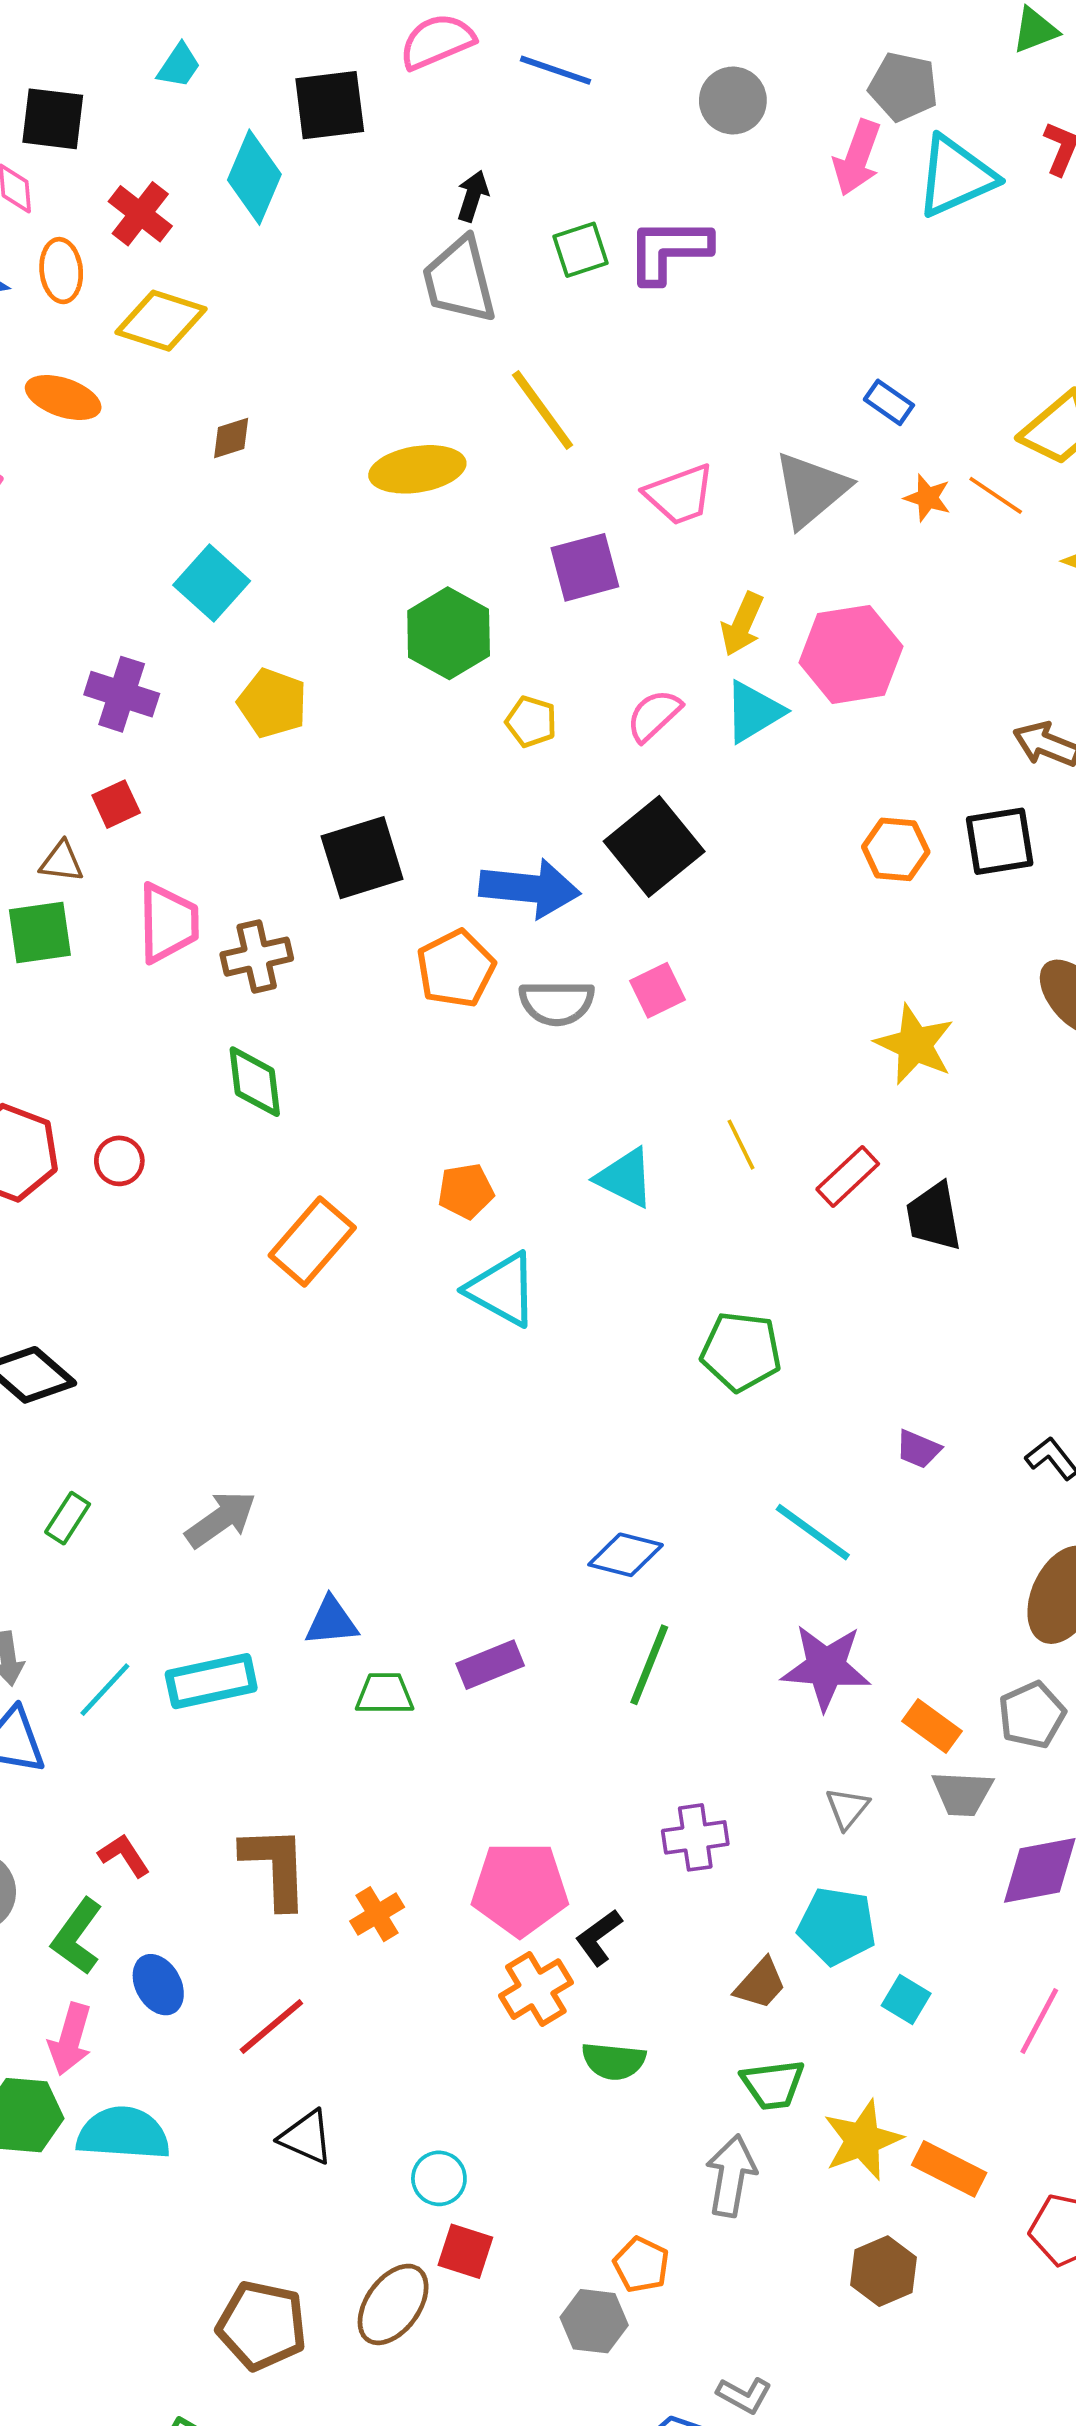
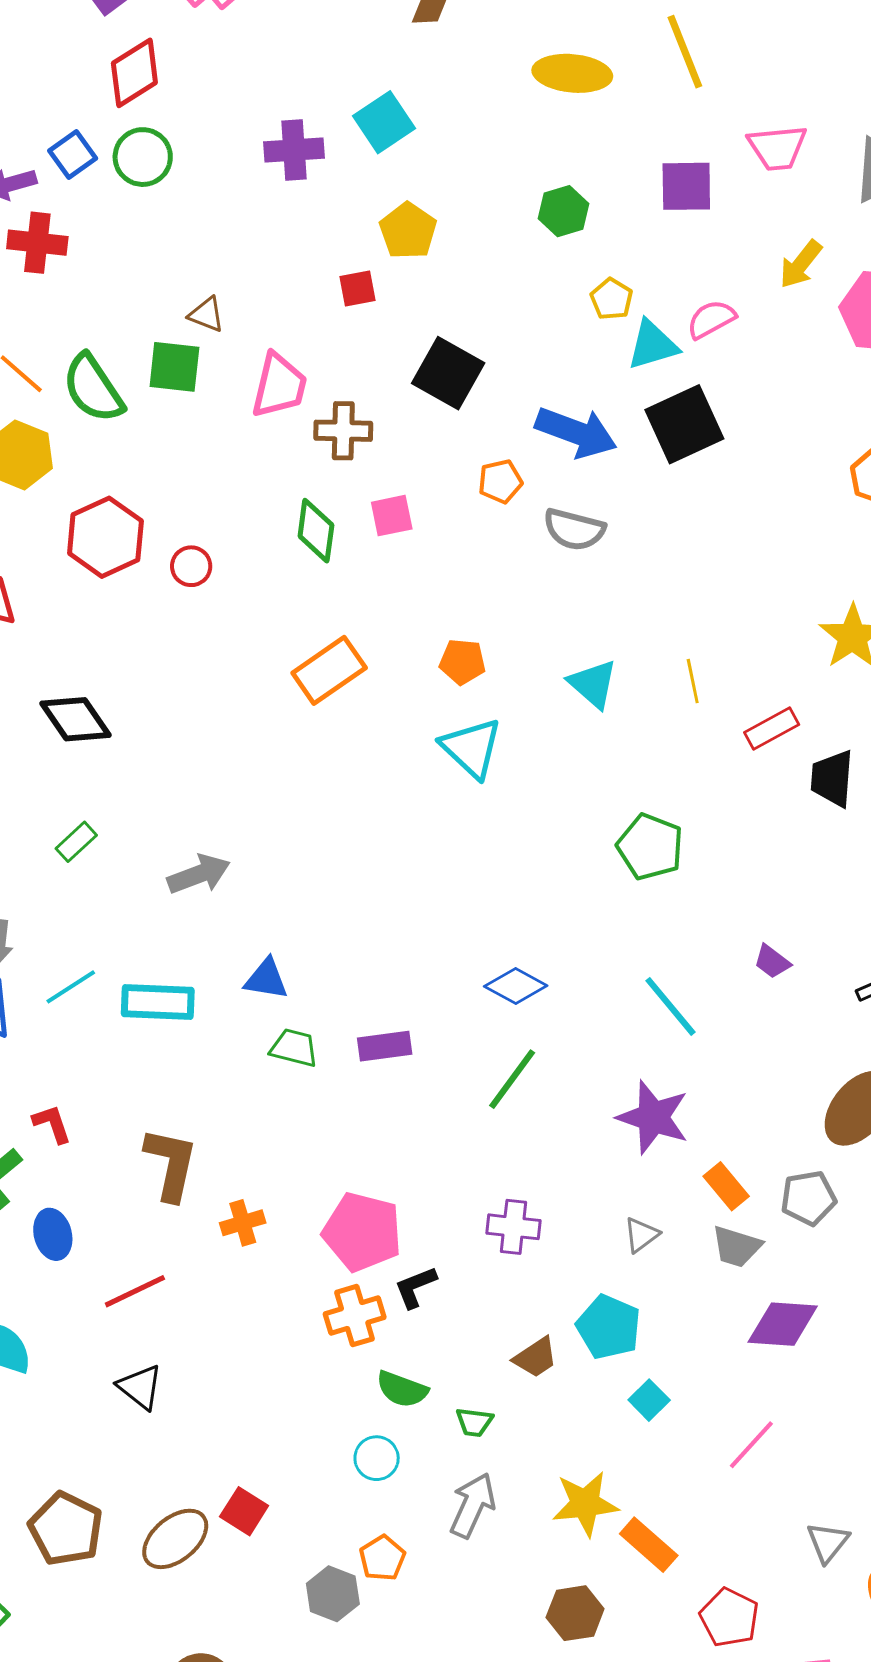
green hexagon: (449, 633) -> (564, 211), size x0.7
purple cross: (122, 694) -> (294, 150), moved, turned -36
cyan triangle: (754, 712) -> (653, 345), moved
red square: (116, 804) -> (358, 288), moved
black square: (362, 858) -> (448, 373), turned 32
orange pentagon: (456, 969) -> (500, 481), size x0.7
pink square: (658, 990) -> (392, 516), moved
green trapezoid: (773, 2085) -> (474, 1422), moved, size x0.7
cyan circle: (439, 2178) -> (377, 1458), moved

